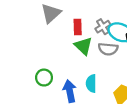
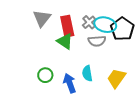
red rectangle: (78, 27) -> (67, 26), size x1.5
green triangle: (83, 46) -> (65, 41), moved

